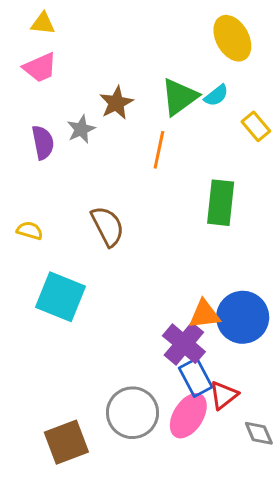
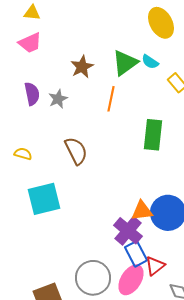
cyan semicircle: (216, 95) -> (150, 62), turned 72
gray star: (81, 129) -> (58, 99), moved
cyan square: (61, 297) -> (44, 199), turned -36

